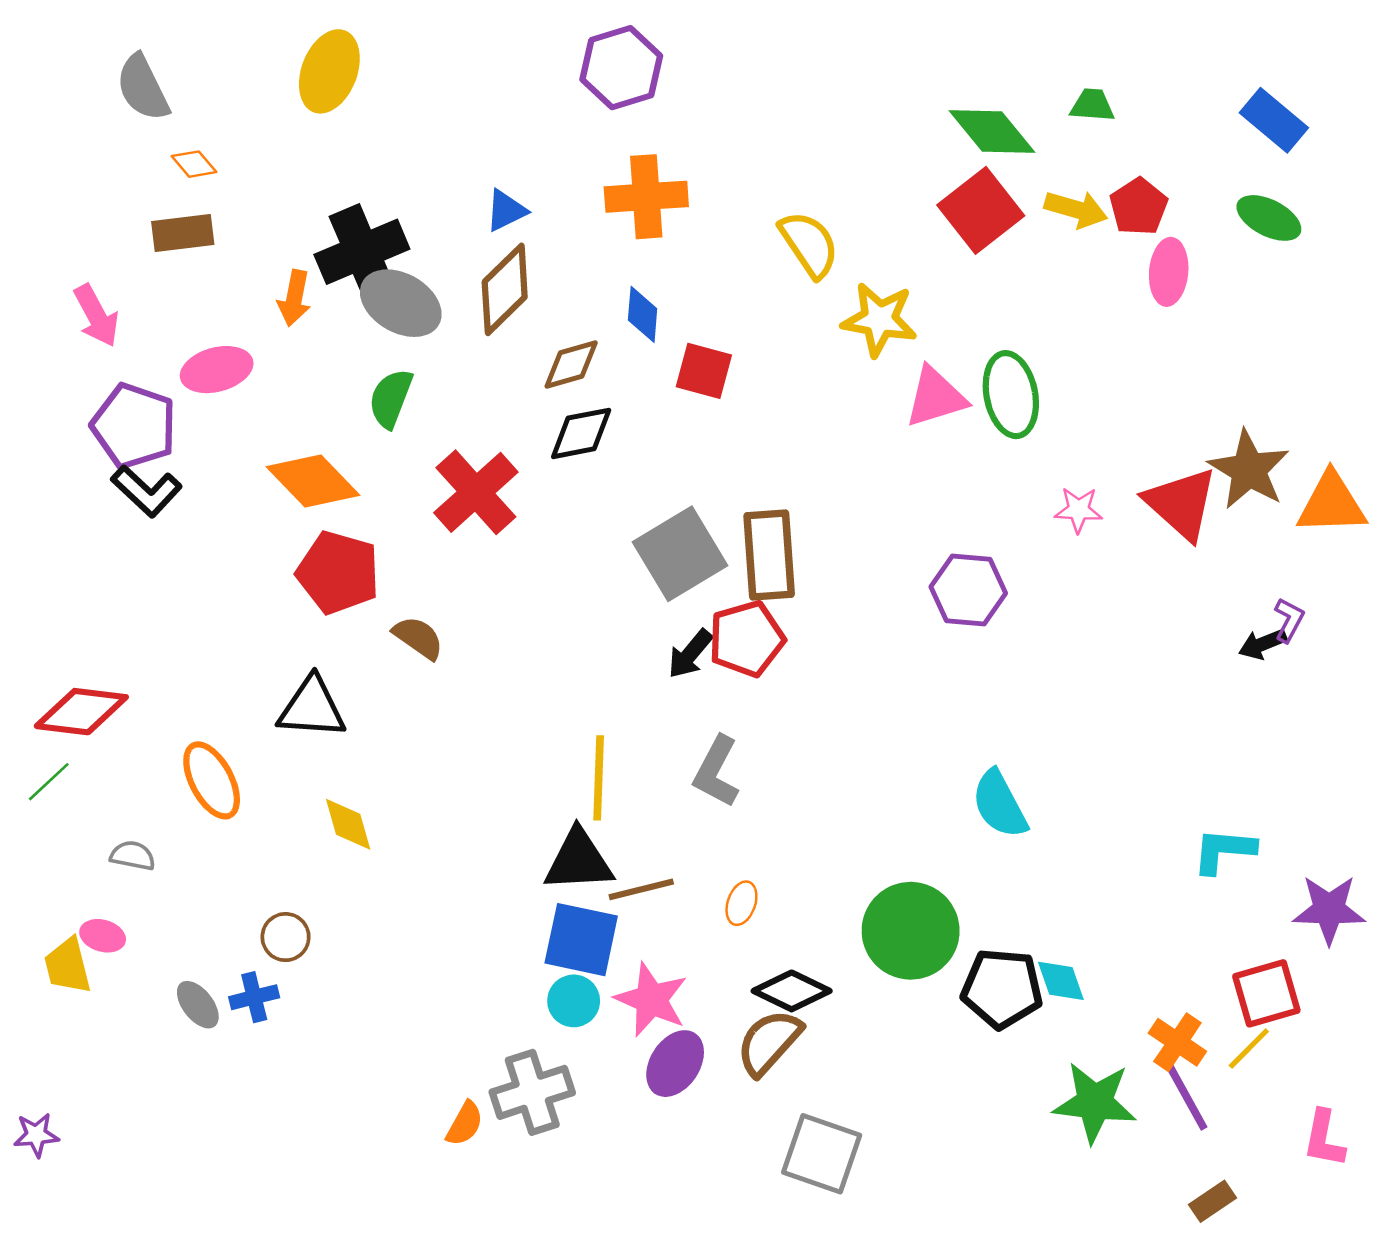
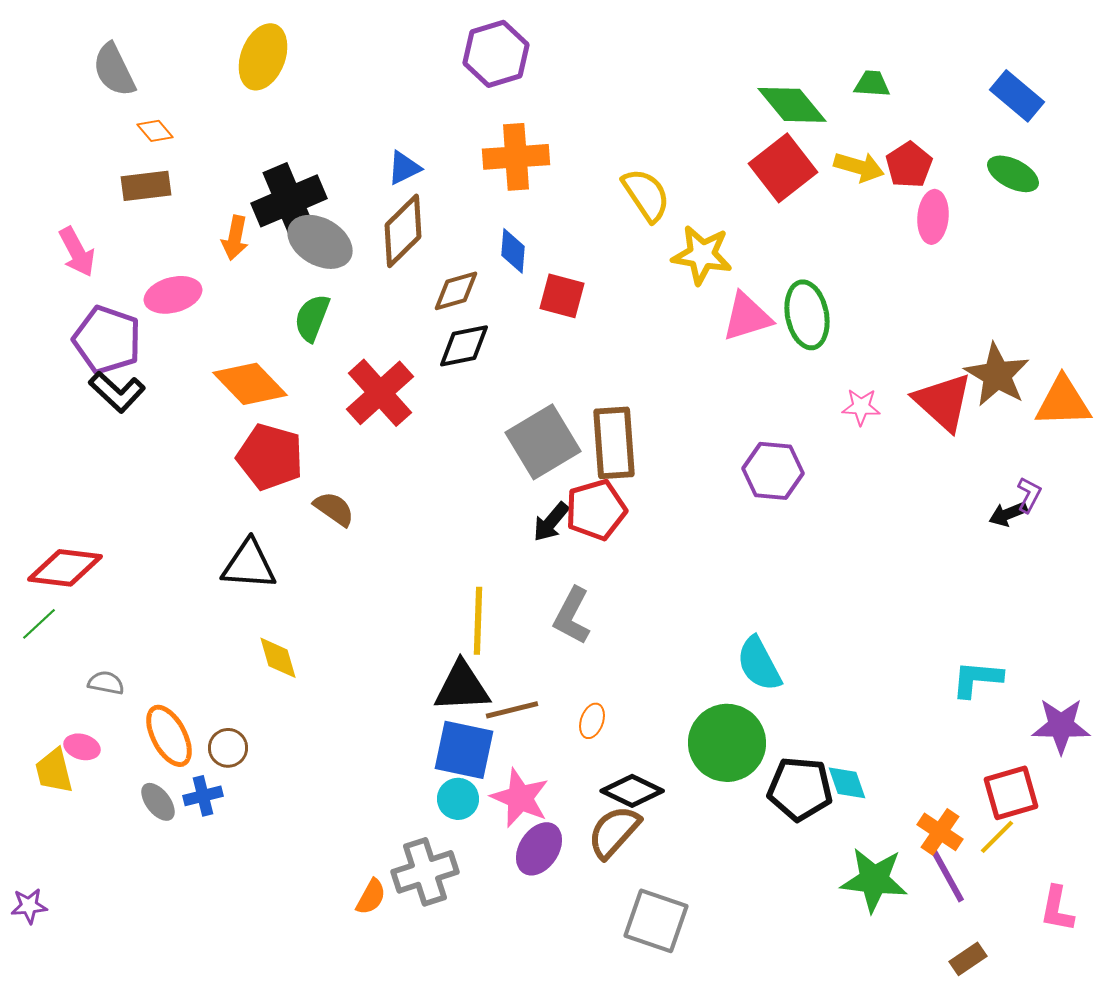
orange ellipse: (212, 780) -> (169, 736), moved
cyan semicircle: (1000, 804) -> (759, 664), moved

